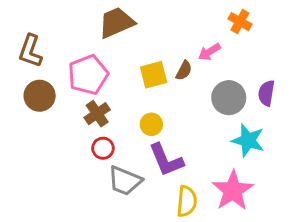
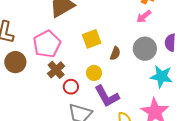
pink arrow: (209, 52) -> (144, 16), moved
brown semicircle: (184, 71) -> (115, 53), moved
red circle: (103, 148) -> (71, 87), moved

